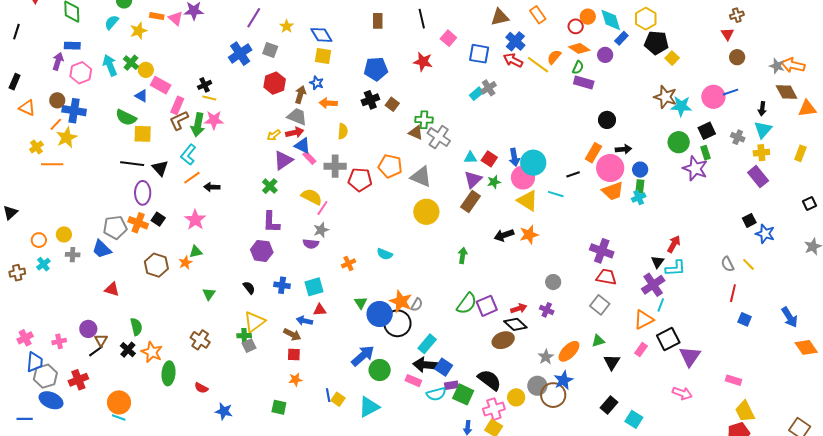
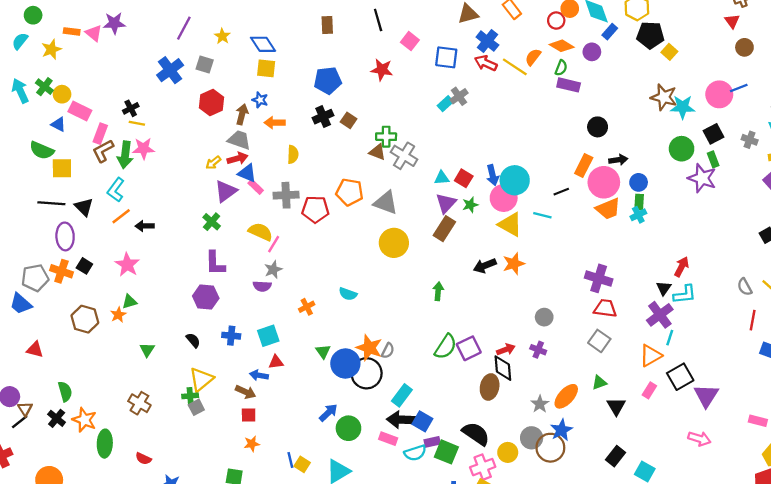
black diamond: (515, 324) -> (503, 368), turned 45
brown ellipse: (503, 340) -> (490, 387), turned -55
blue arrow: (363, 356) -> (328, 413), size x0.7

